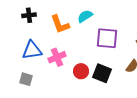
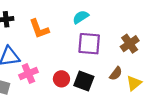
cyan semicircle: (85, 16) -> (81, 17), moved
pink cross: (57, 57) -> (28, 74), moved

